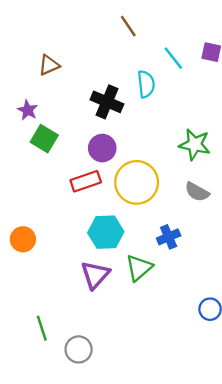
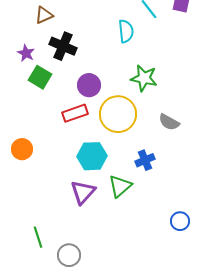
black cross: (107, 102) -> (63, 46), moved
green star: (195, 145) -> (144, 78), moved
orange circle: (23, 239) -> (22, 149), moved

